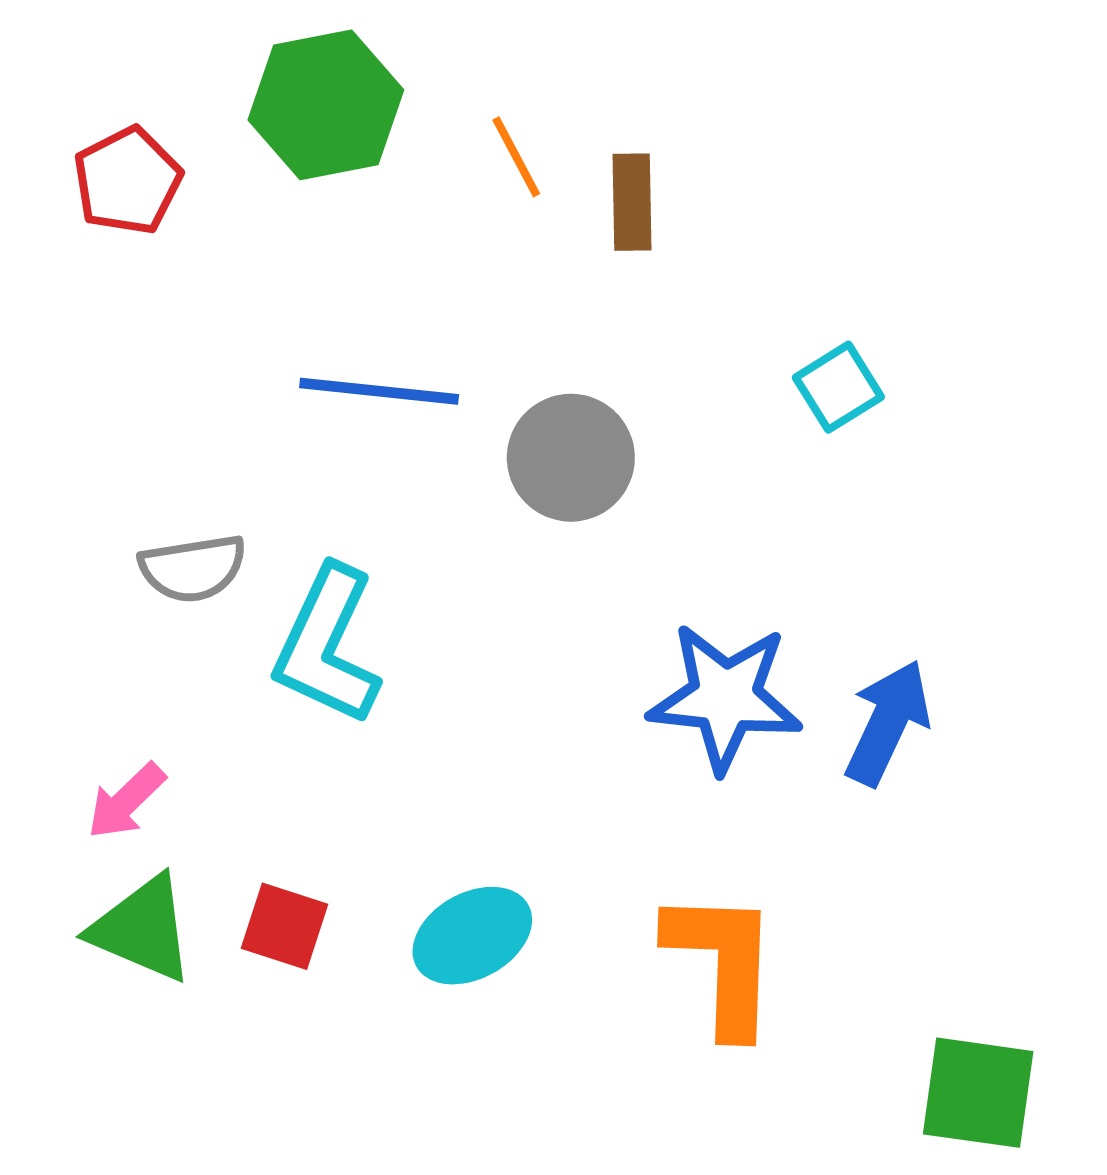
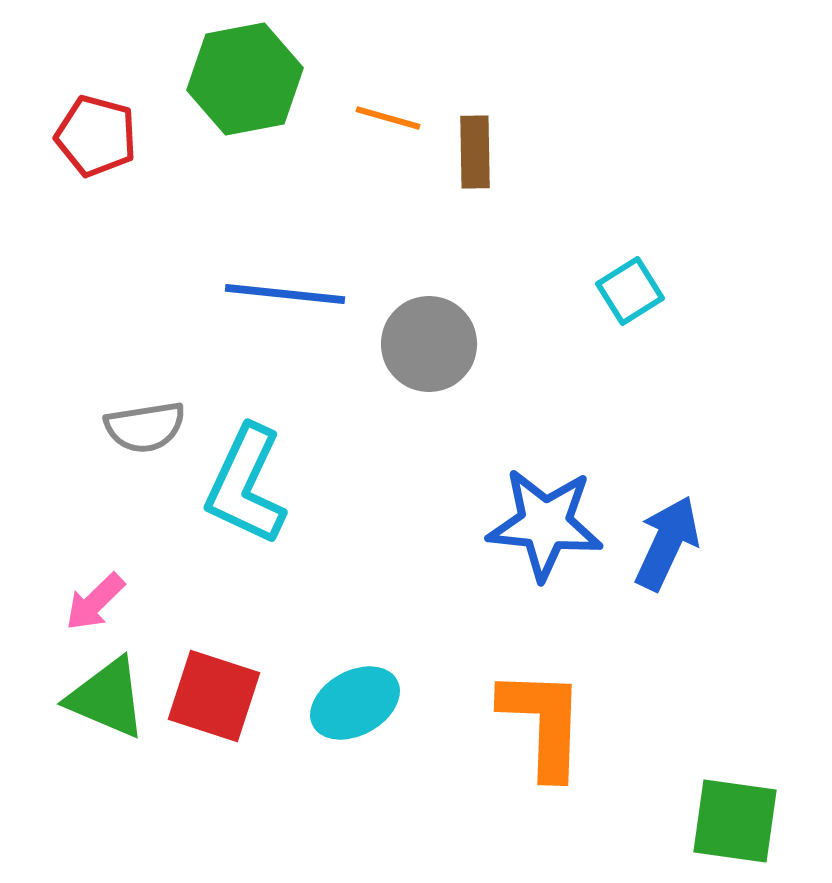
orange line: (516, 157) -> (388, 118), turned -46
red pentagon: (128, 181) -> (96, 136), turned -30
red square: (285, 926) -> (214, 696), size x1.4

